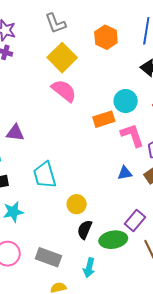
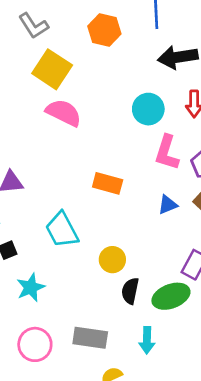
orange rectangle: (104, 119) -> (108, 183), moved, turned 45
pink L-shape: (132, 135) -> (167, 153), turned -132

